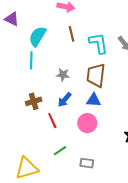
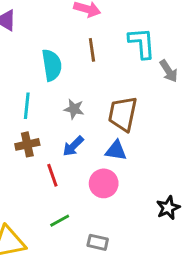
cyan semicircle: (37, 36) -> (52, 65), moved, turned 135
cyan L-shape: (98, 43) -> (142, 43), moved
cyan line: (31, 60) -> (27, 106), moved

